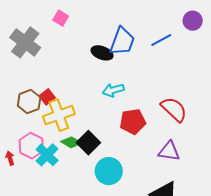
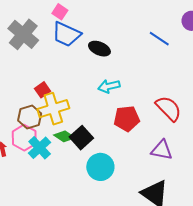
blue line: (161, 40) -> (159, 39), turned 60
blue trapezoid: (122, 41) -> (66, 34), moved, turned 92
brown hexagon: (29, 102) -> (30, 117), moved

